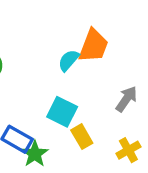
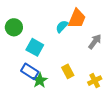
gray arrow: (126, 99) -> (95, 42), moved
cyan square: (62, 112) -> (35, 47), moved

